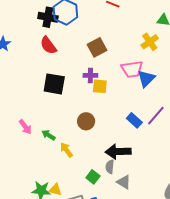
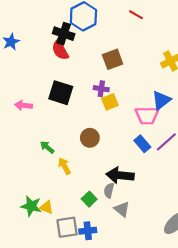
black cross: (48, 17) -> (64, 34), moved
pink trapezoid: (132, 69) -> (147, 115), moved
yellow square: (100, 86) -> (110, 102), turned -35
pink arrow: (25, 127) -> (23, 105), moved, turned 126

